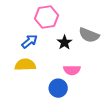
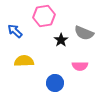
blue arrow: (29, 41) -> (15, 31), moved, turned -98
pink semicircle: (72, 70) -> (80, 66), moved

